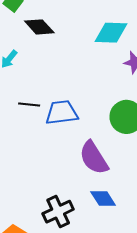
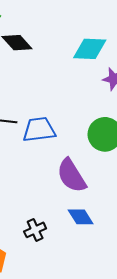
black cross: (58, 212) -> (35, 230), size x0.7

